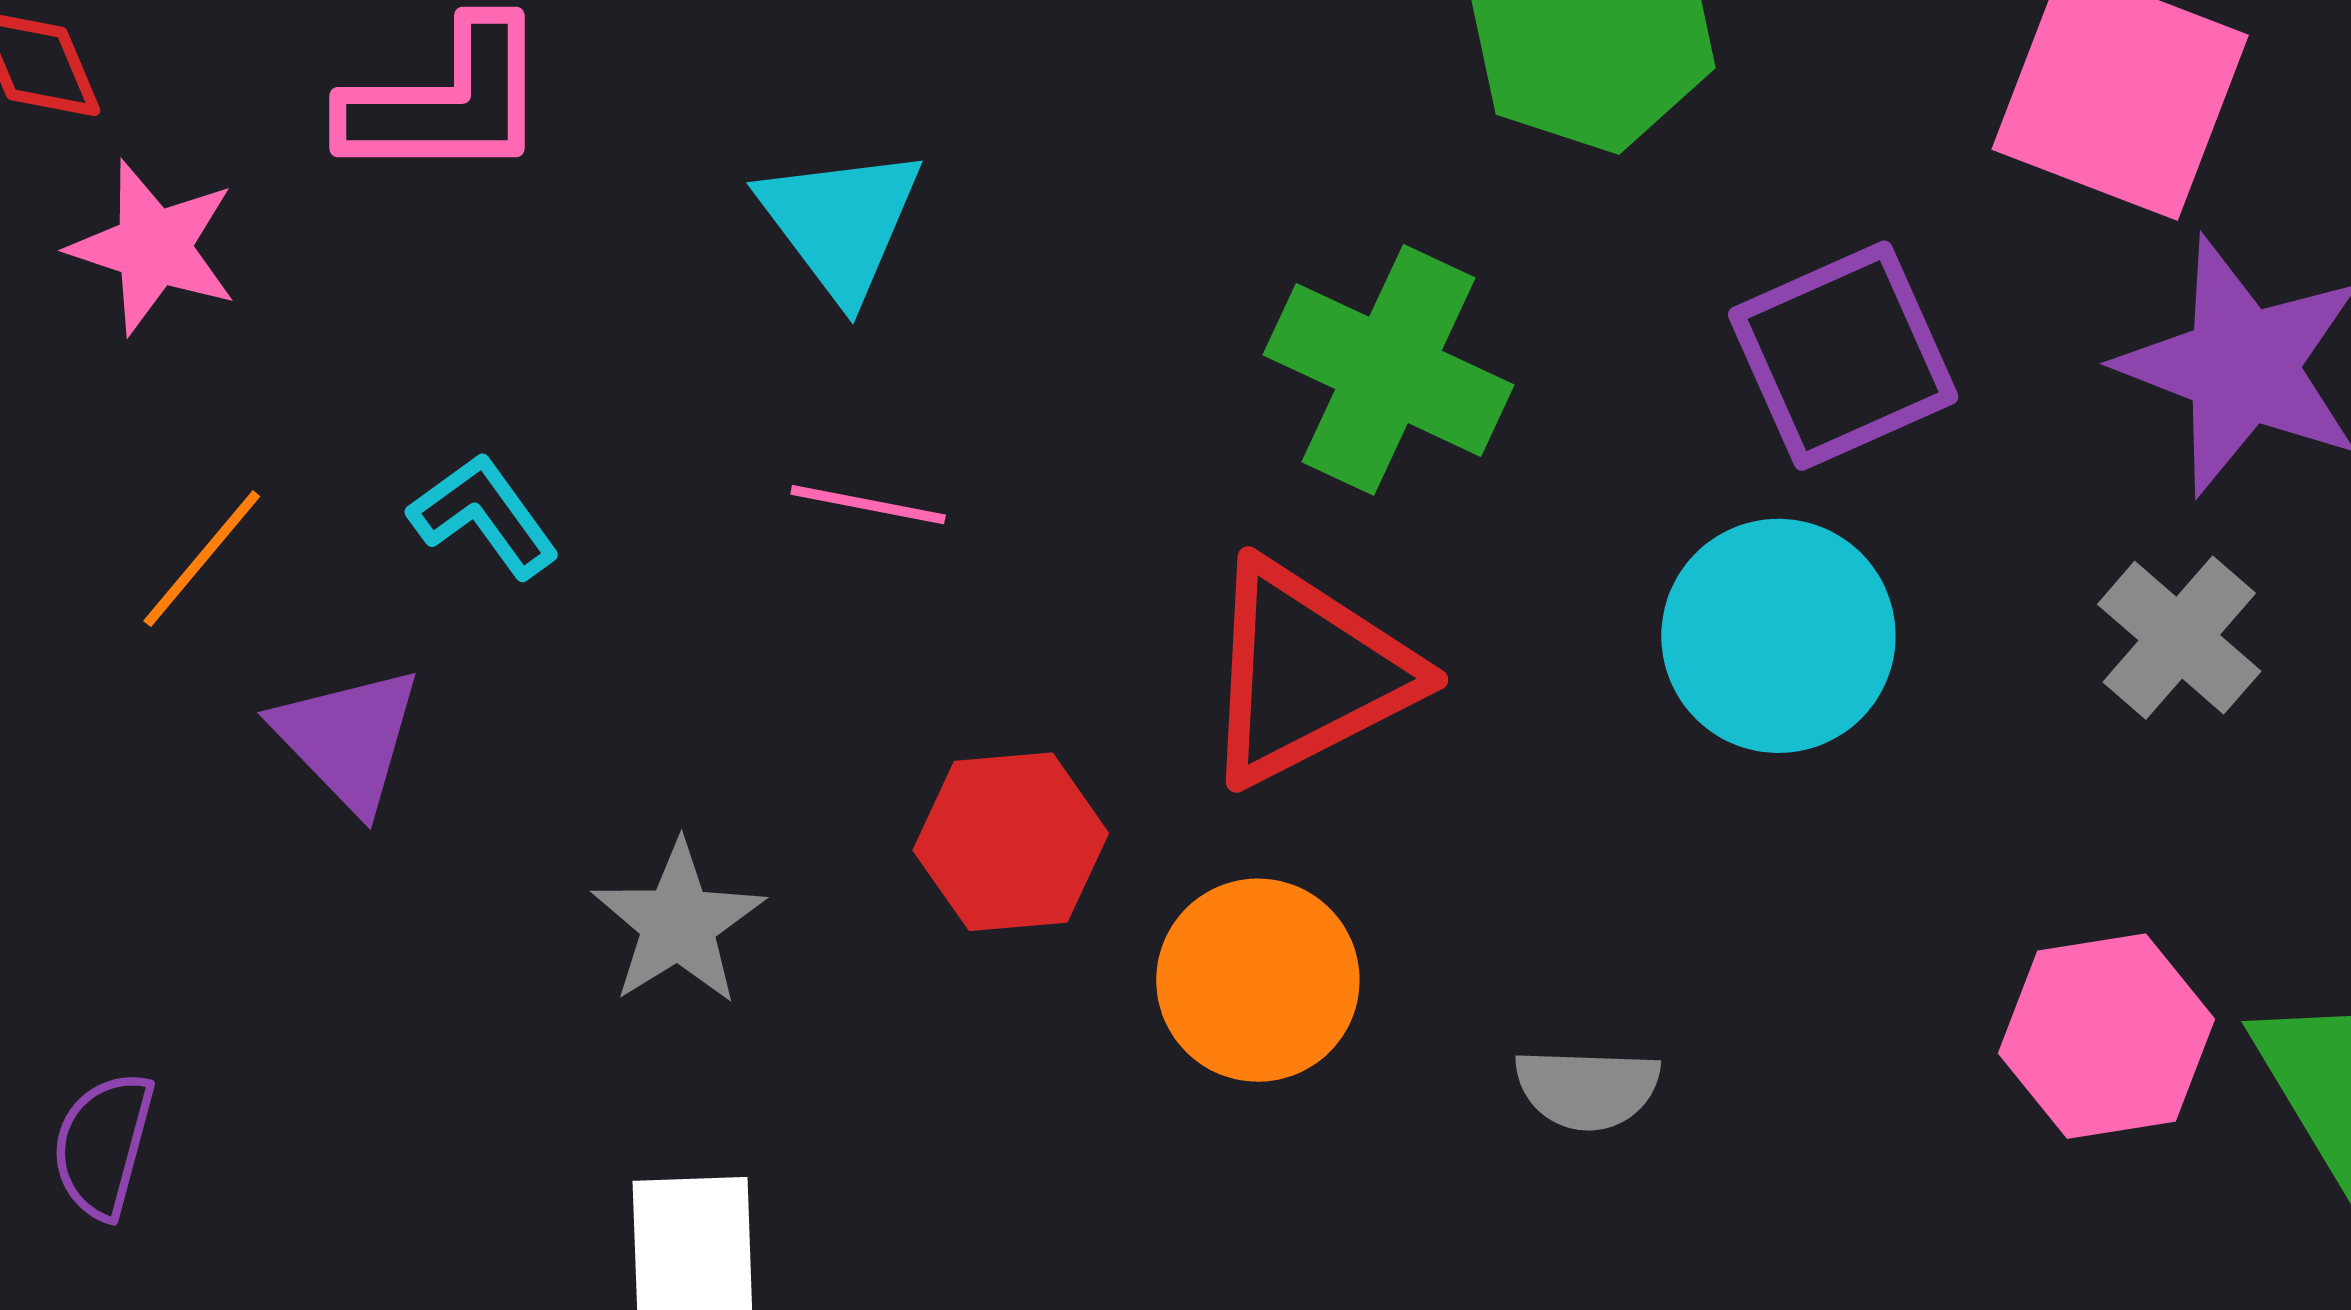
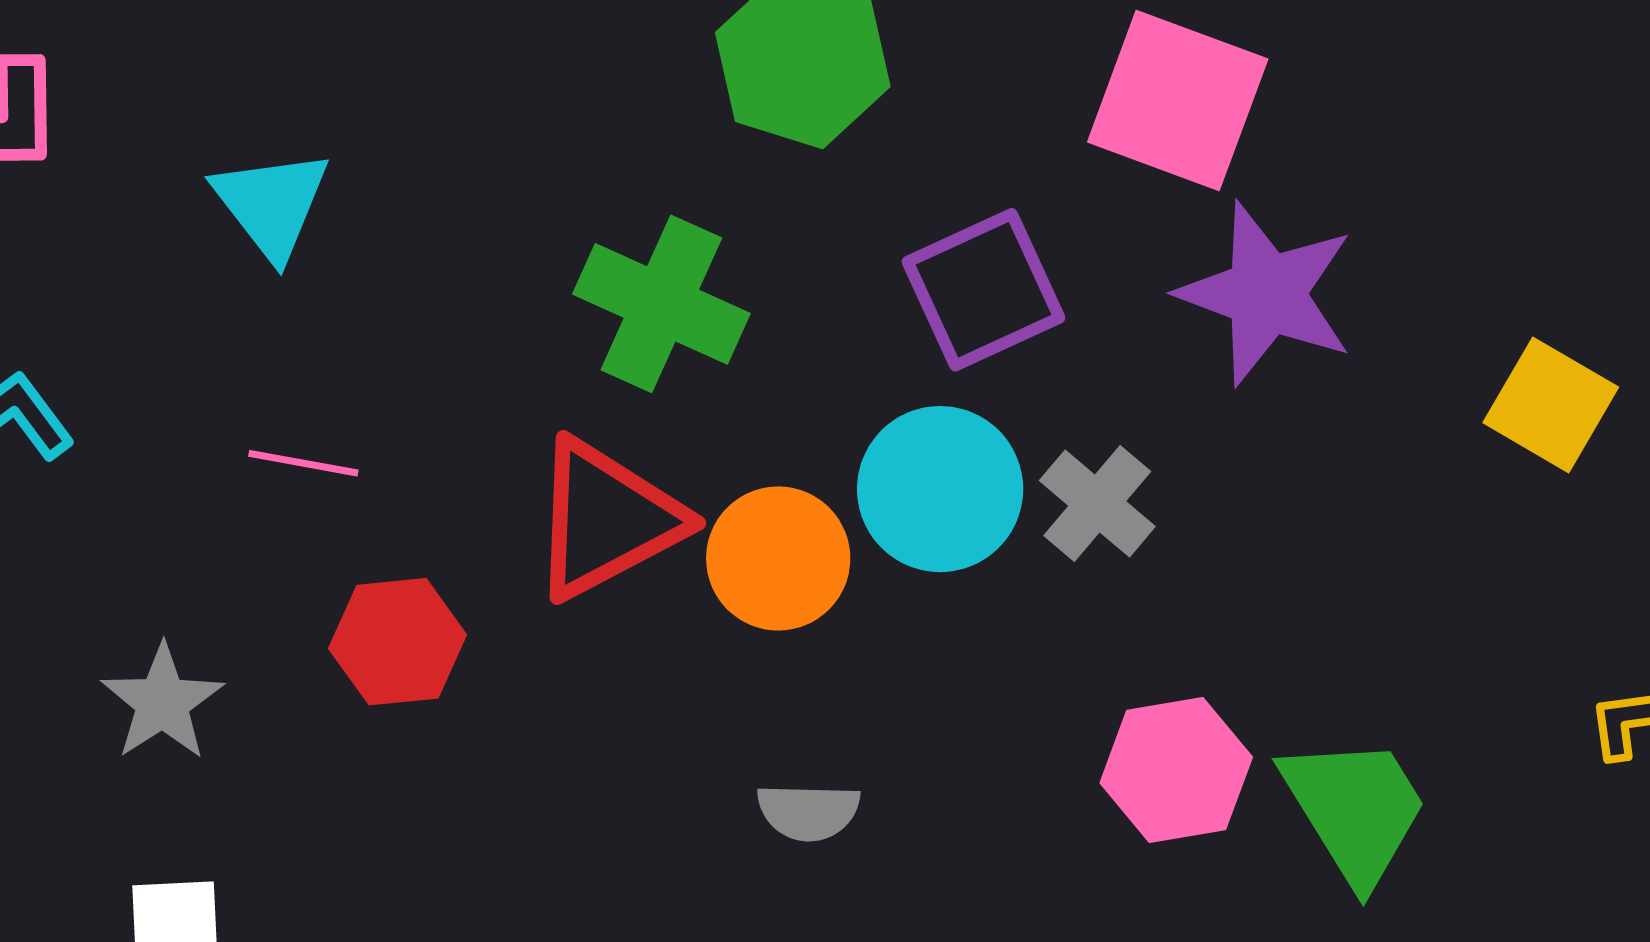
pink line: (868, 505) -> (303, 463), moved
gray cross: (2179, 638) -> (1097, 504), moved
orange circle: (1258, 980) -> (778, 558), moved

